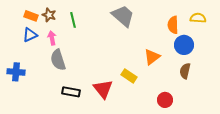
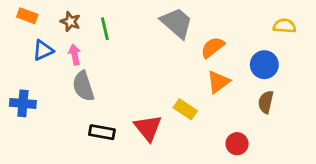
orange rectangle: (31, 16) -> (27, 16), moved
orange semicircle: (173, 25) -> (213, 47), moved, turned 54

